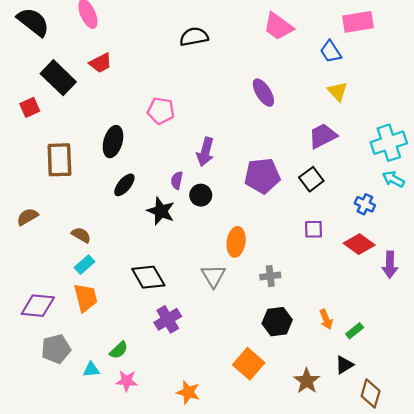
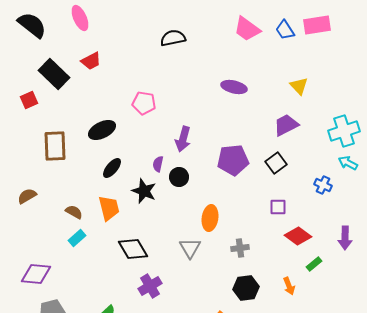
blue trapezoid: (331, 52) -> (285, 30), moved
purple ellipse: (263, 93) -> (234, 87), turned -45
black ellipse: (113, 142) -> (102, 130), turned 48
red diamond: (359, 244) -> (298, 236), moved
orange trapezoid: (86, 298) -> (109, 208), moved
green rectangle: (355, 331) -> (314, 264), moved

